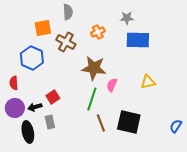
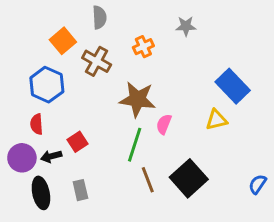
orange square: (43, 28) -> (63, 41), turned -30
blue rectangle: (138, 40) -> (233, 86), moved, turned 45
red semicircle: (14, 83) -> (37, 124), moved
gray rectangle: (50, 122) -> (80, 190), moved
black square: (129, 122) -> (189, 178), turned 35

